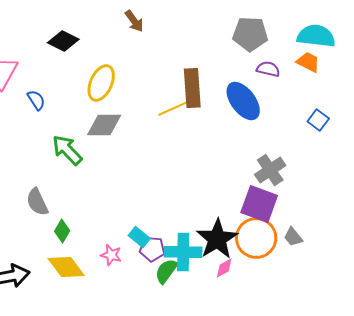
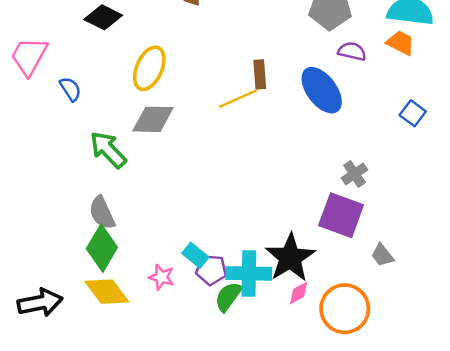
brown rectangle: (192, 88) -> (260, 74), size x0.6
gray cross: (270, 170) -> (354, 174), size x0.7
gray semicircle: (37, 202) -> (102, 213), moved
green diamond: (62, 231) -> (102, 248), size x1.6
orange circle: (256, 238) -> (345, 309), moved

